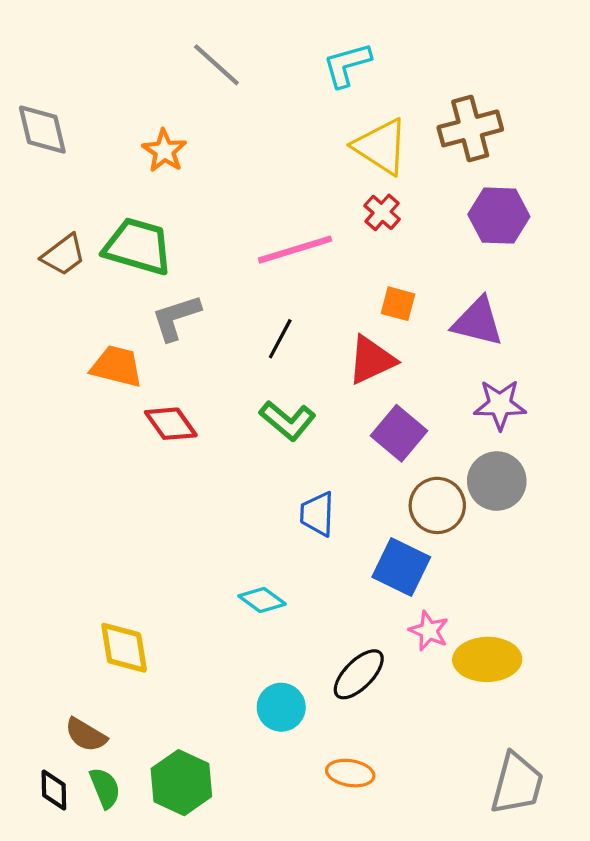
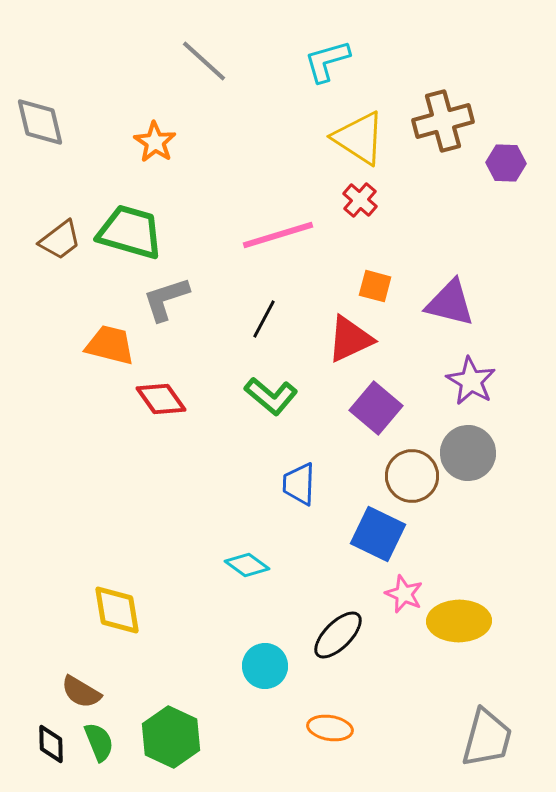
purple hexagon: (499, 216) -> (506, 163), moved, size x0.7
purple star: (500, 405) -> (471, 381), turned 30

